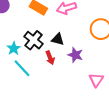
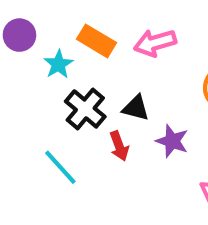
cyan star: (14, 48) -> (58, 64), moved

